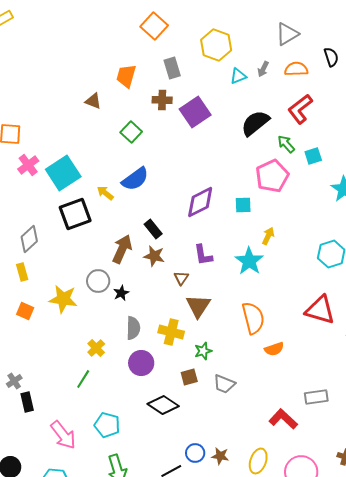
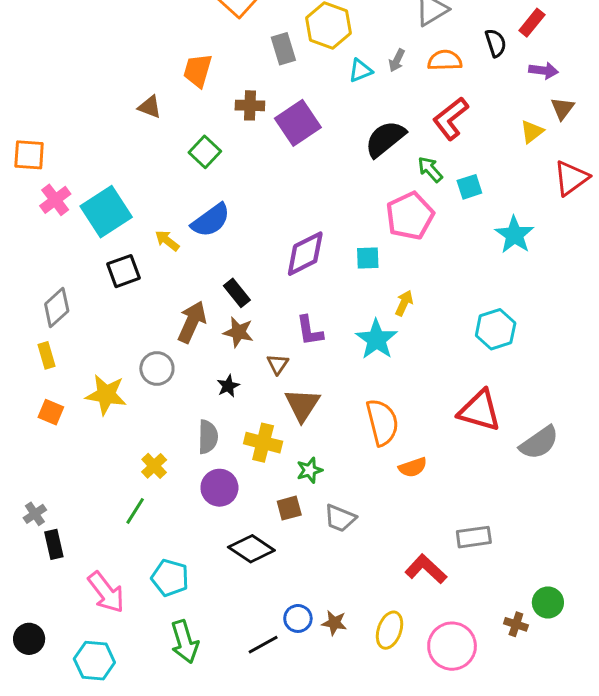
gray rectangle: (172, 68) -> (283, 49), moved
black square: (75, 214) -> (124, 271), size x0.7
black star: (121, 293) -> (228, 386), moved

